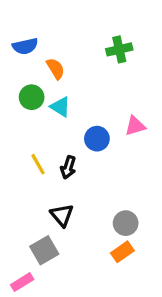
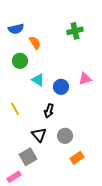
cyan triangle: (60, 107) -> (38, 80), moved
yellow line: (38, 164) -> (15, 109), moved
black arrow: (68, 167) -> (49, 111), moved
gray circle: (126, 223) -> (65, 136), moved

